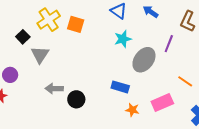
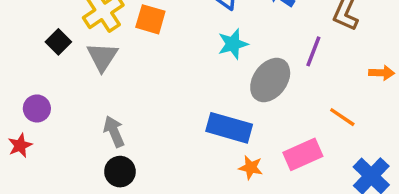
gray triangle: (40, 55) -> (102, 57), moved
blue rectangle: (120, 87) -> (229, 128), size x1.4
gray arrow: (54, 89) -> (114, 132), turned 66
black circle: (76, 99) -> (120, 172), moved

